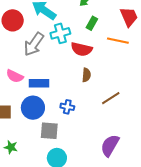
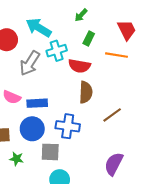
brown semicircle: (86, 75) -> (86, 92), size x1.5
blue cross: (67, 107) -> (68, 126), size x1.6
green star: (11, 147) -> (17, 159), moved

